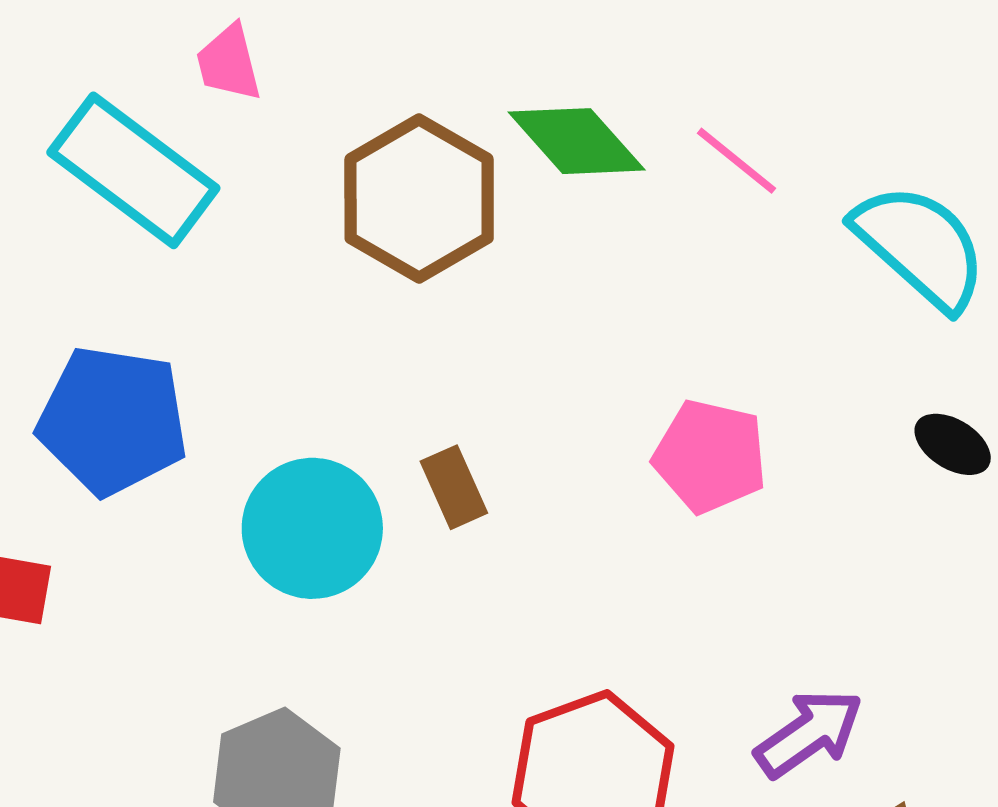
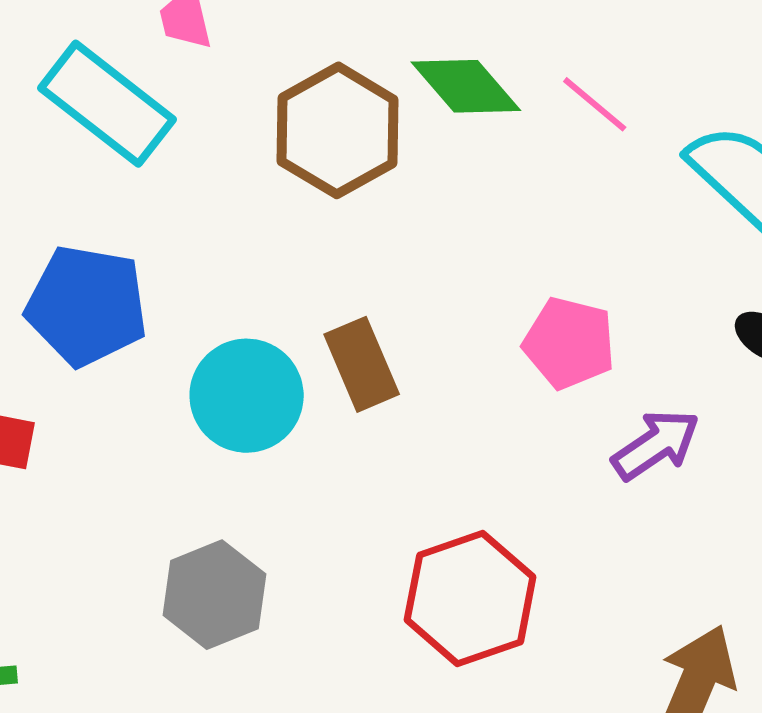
brown rectangle: (454, 487) -> (362, 364), size x1.4
purple arrow: (809, 733) -> (656, 445), moved

